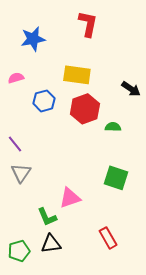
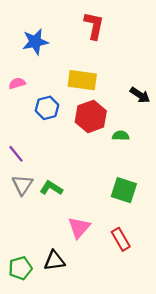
pink triangle: (70, 198) -> (79, 228), moved, turned -30
green L-shape: (47, 217) -> (51, 188), moved, turned 145
red rectangle: (108, 238) -> (121, 239), moved

